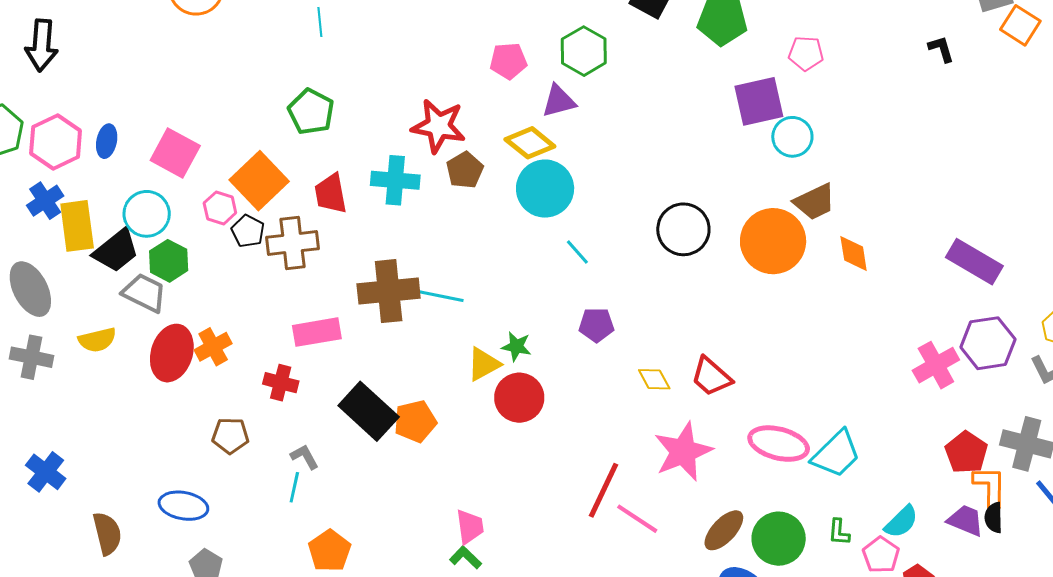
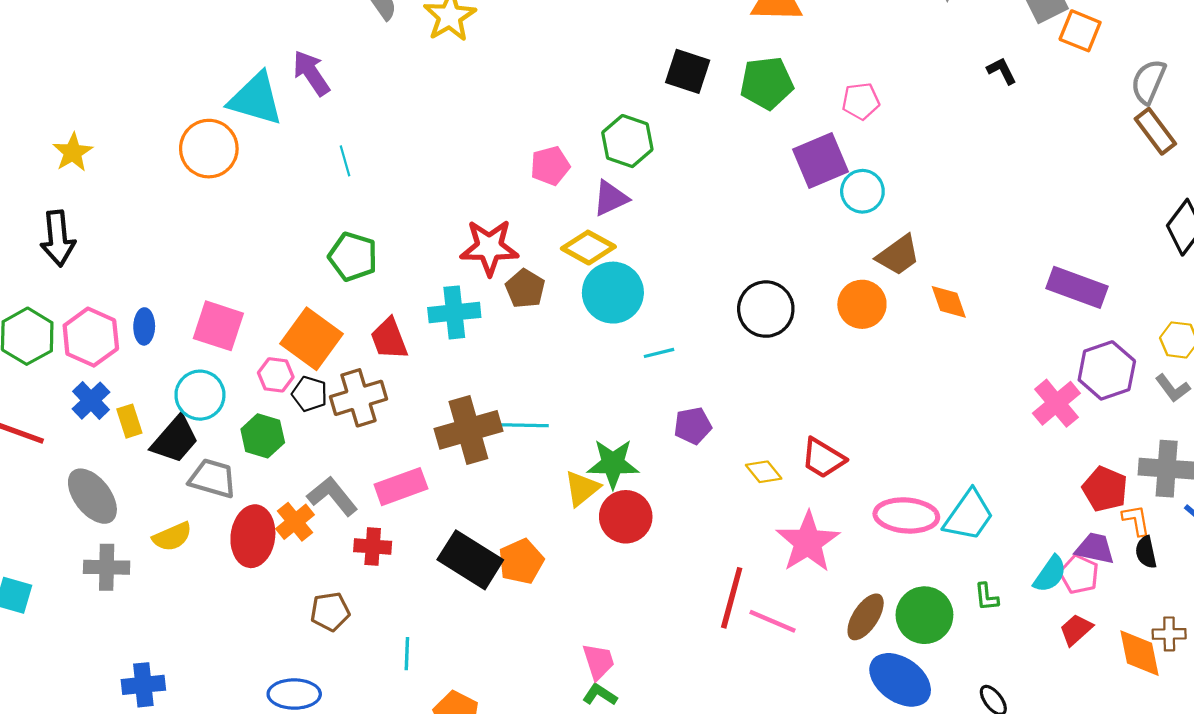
yellow rectangle: (77, 226) -> (129, 421), size x0.6
orange circle: (773, 241) -> (862, 304), size x0.7
cyan line: (577, 252) -> (659, 353), turned -52
green hexagon: (169, 261) -> (263, 436), moved
green star: (516, 346) -> (613, 464), size x1.6
gray L-shape: (305, 457) -> (332, 496), moved, size x1.6
blue cross: (46, 472) -> (143, 685), turned -33
orange L-shape: (990, 486) -> (1136, 520), size x0.7
purple trapezoid: (966, 520) -> (1095, 548), moved
pink pentagon: (881, 555) -> (1079, 574), moved

